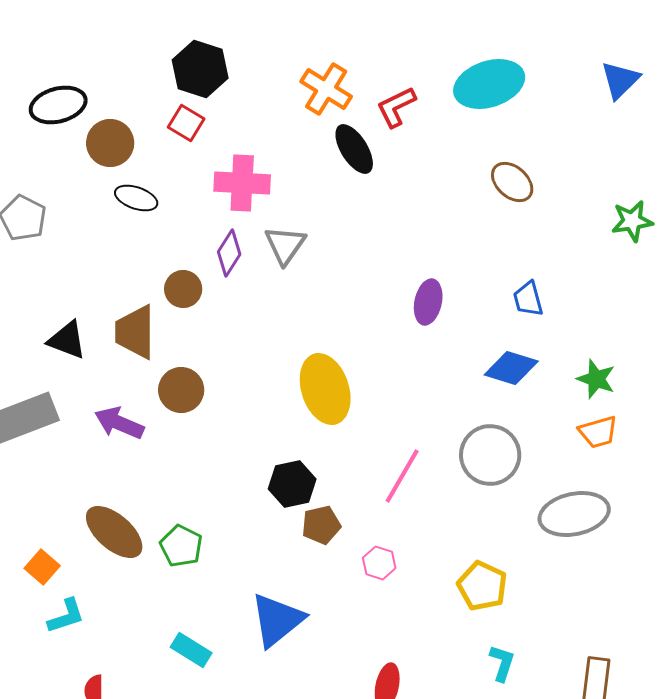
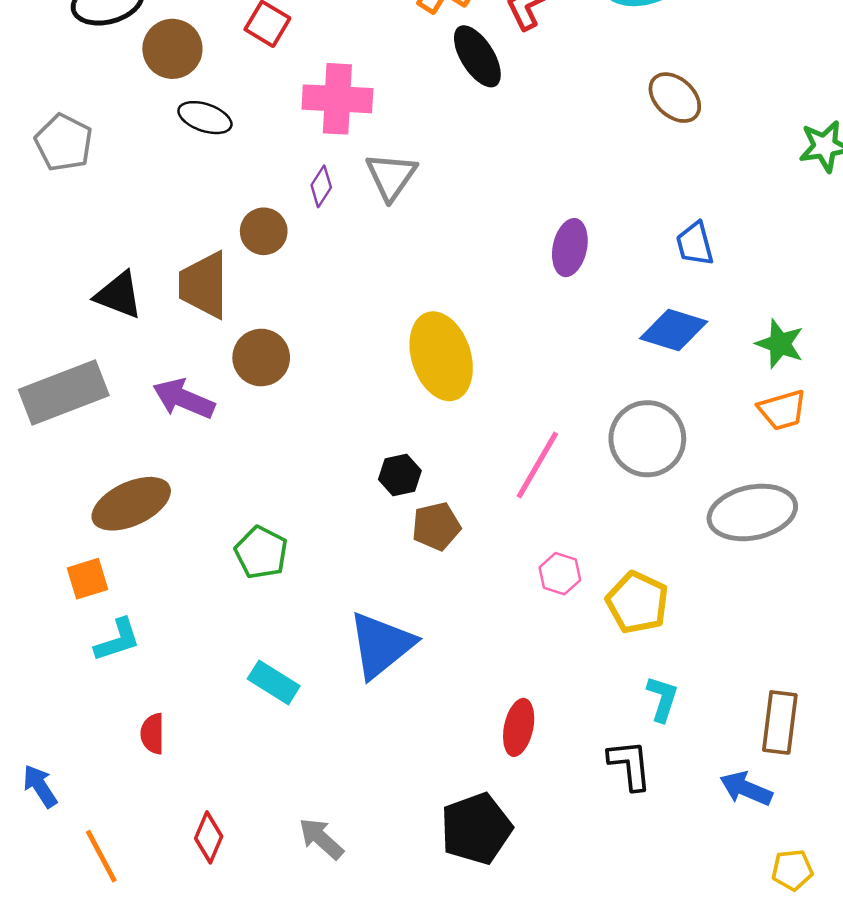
purple diamond: (229, 253) -> (321, 186), size x0.7
black hexagon: (292, 484) -> (400, 475), size x0.7
brown ellipse: (114, 532) -> (131, 504), moved, turned -66
pink hexagon: (379, 563) -> (560, 574), moved
orange square: (42, 567) -> (87, 579), turned 32

